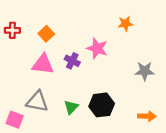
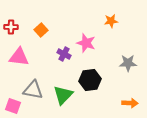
pink triangle: (43, 64) -> (19, 57), moved
black hexagon: (102, 105) -> (90, 80), moved
green triangle: (71, 107) -> (63, 95), size x1.5

